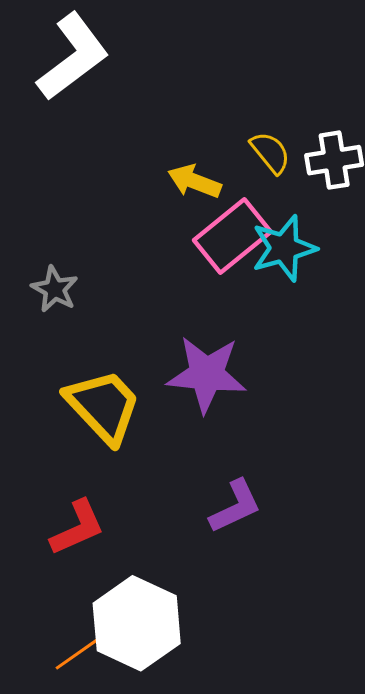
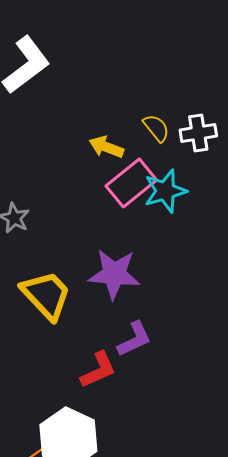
purple L-shape: (235, 506) -> (134, 339), moved
red L-shape: (77, 528) -> (98, 370), moved

